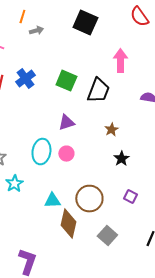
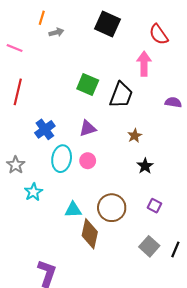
red semicircle: (139, 17) -> (159, 34), moved
blue cross: (25, 79) -> (45, 129), moved
gray square: (107, 236) -> (149, 246), moved

